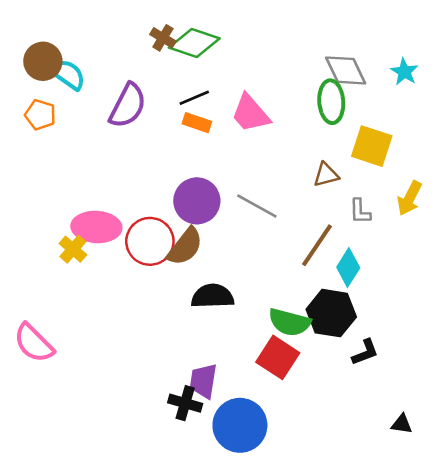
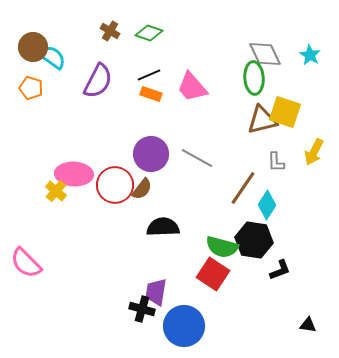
brown cross: (163, 38) -> (110, 31), moved
green diamond: (194, 43) -> (149, 33), size x0.7
brown triangle: (326, 175) -> (262, 120), moved, size x1.5
brown semicircle: (185, 247) -> (142, 189), size x0.7

